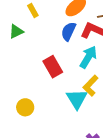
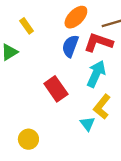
cyan triangle: (77, 99) -> (87, 124), size x0.6

